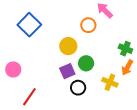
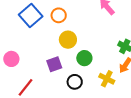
orange circle: (88, 25) -> (59, 15), moved
purple square: (67, 71) -> (54, 64), moved

